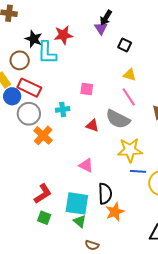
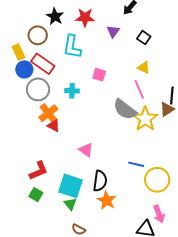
purple triangle: (101, 28) -> (113, 31), moved
cyan L-shape: (47, 53) -> (72, 47), moved
red triangle: (92, 126) -> (54, 126), moved
yellow star: (130, 150) -> (145, 119), moved, turned 30
orange star: (115, 212) -> (107, 200), turned -30

